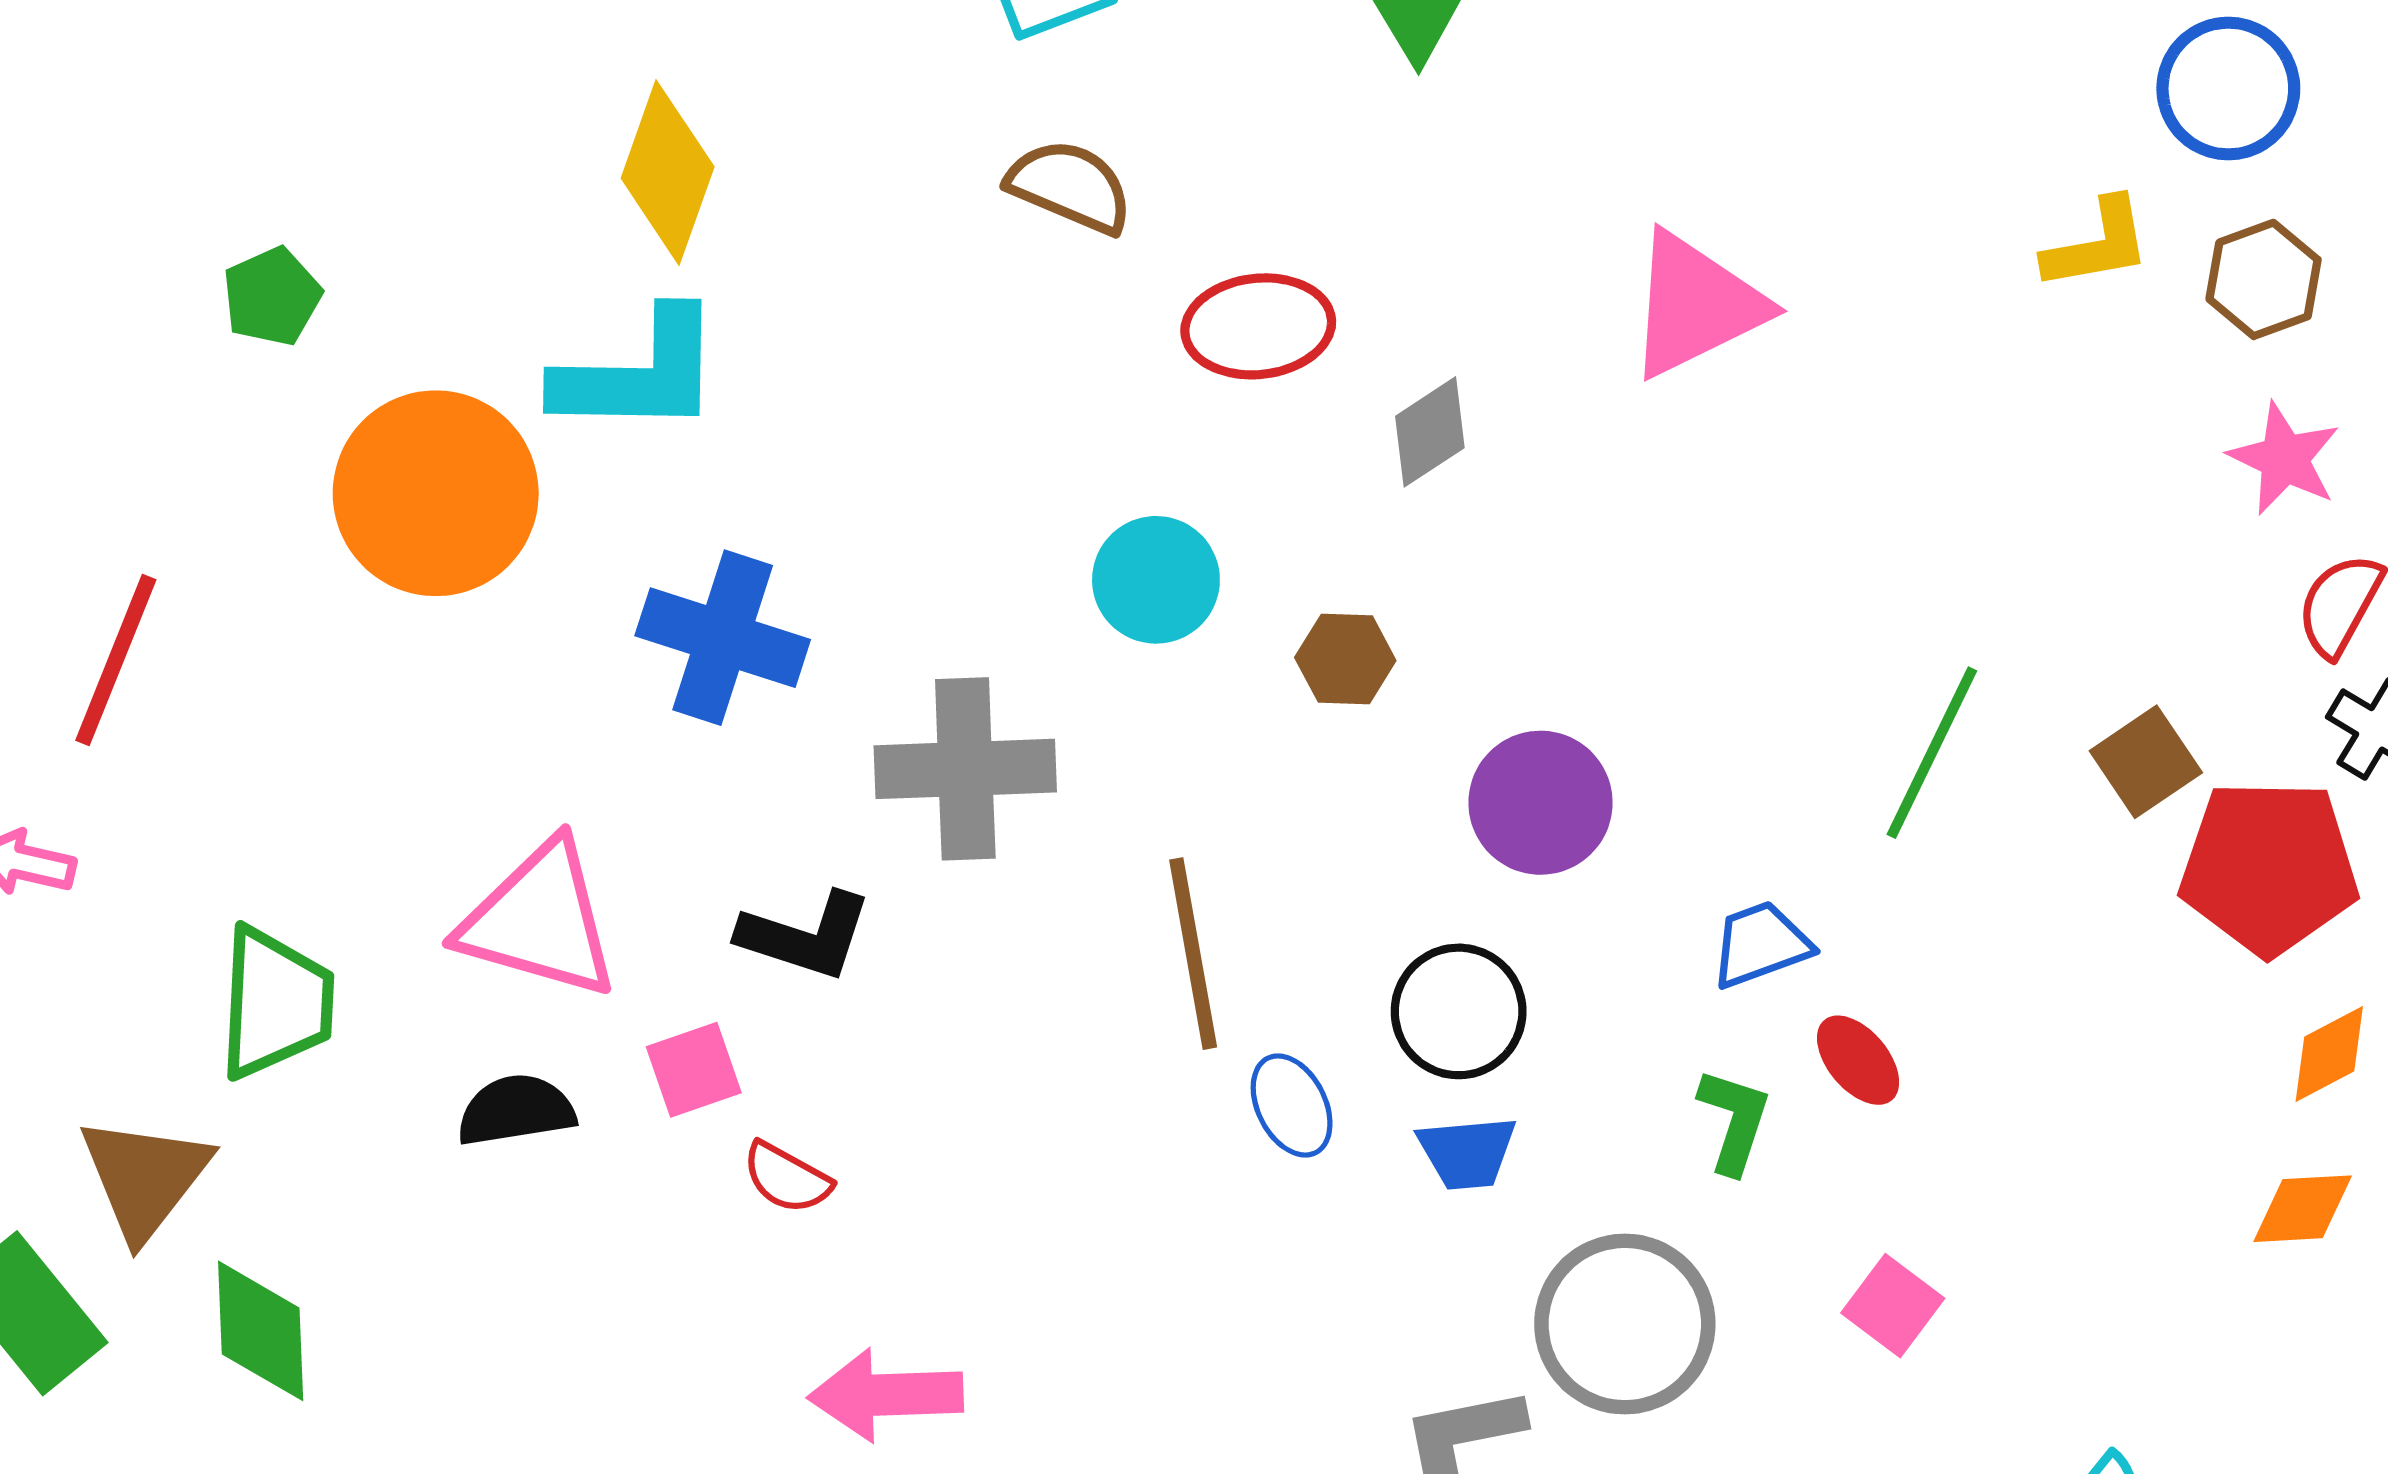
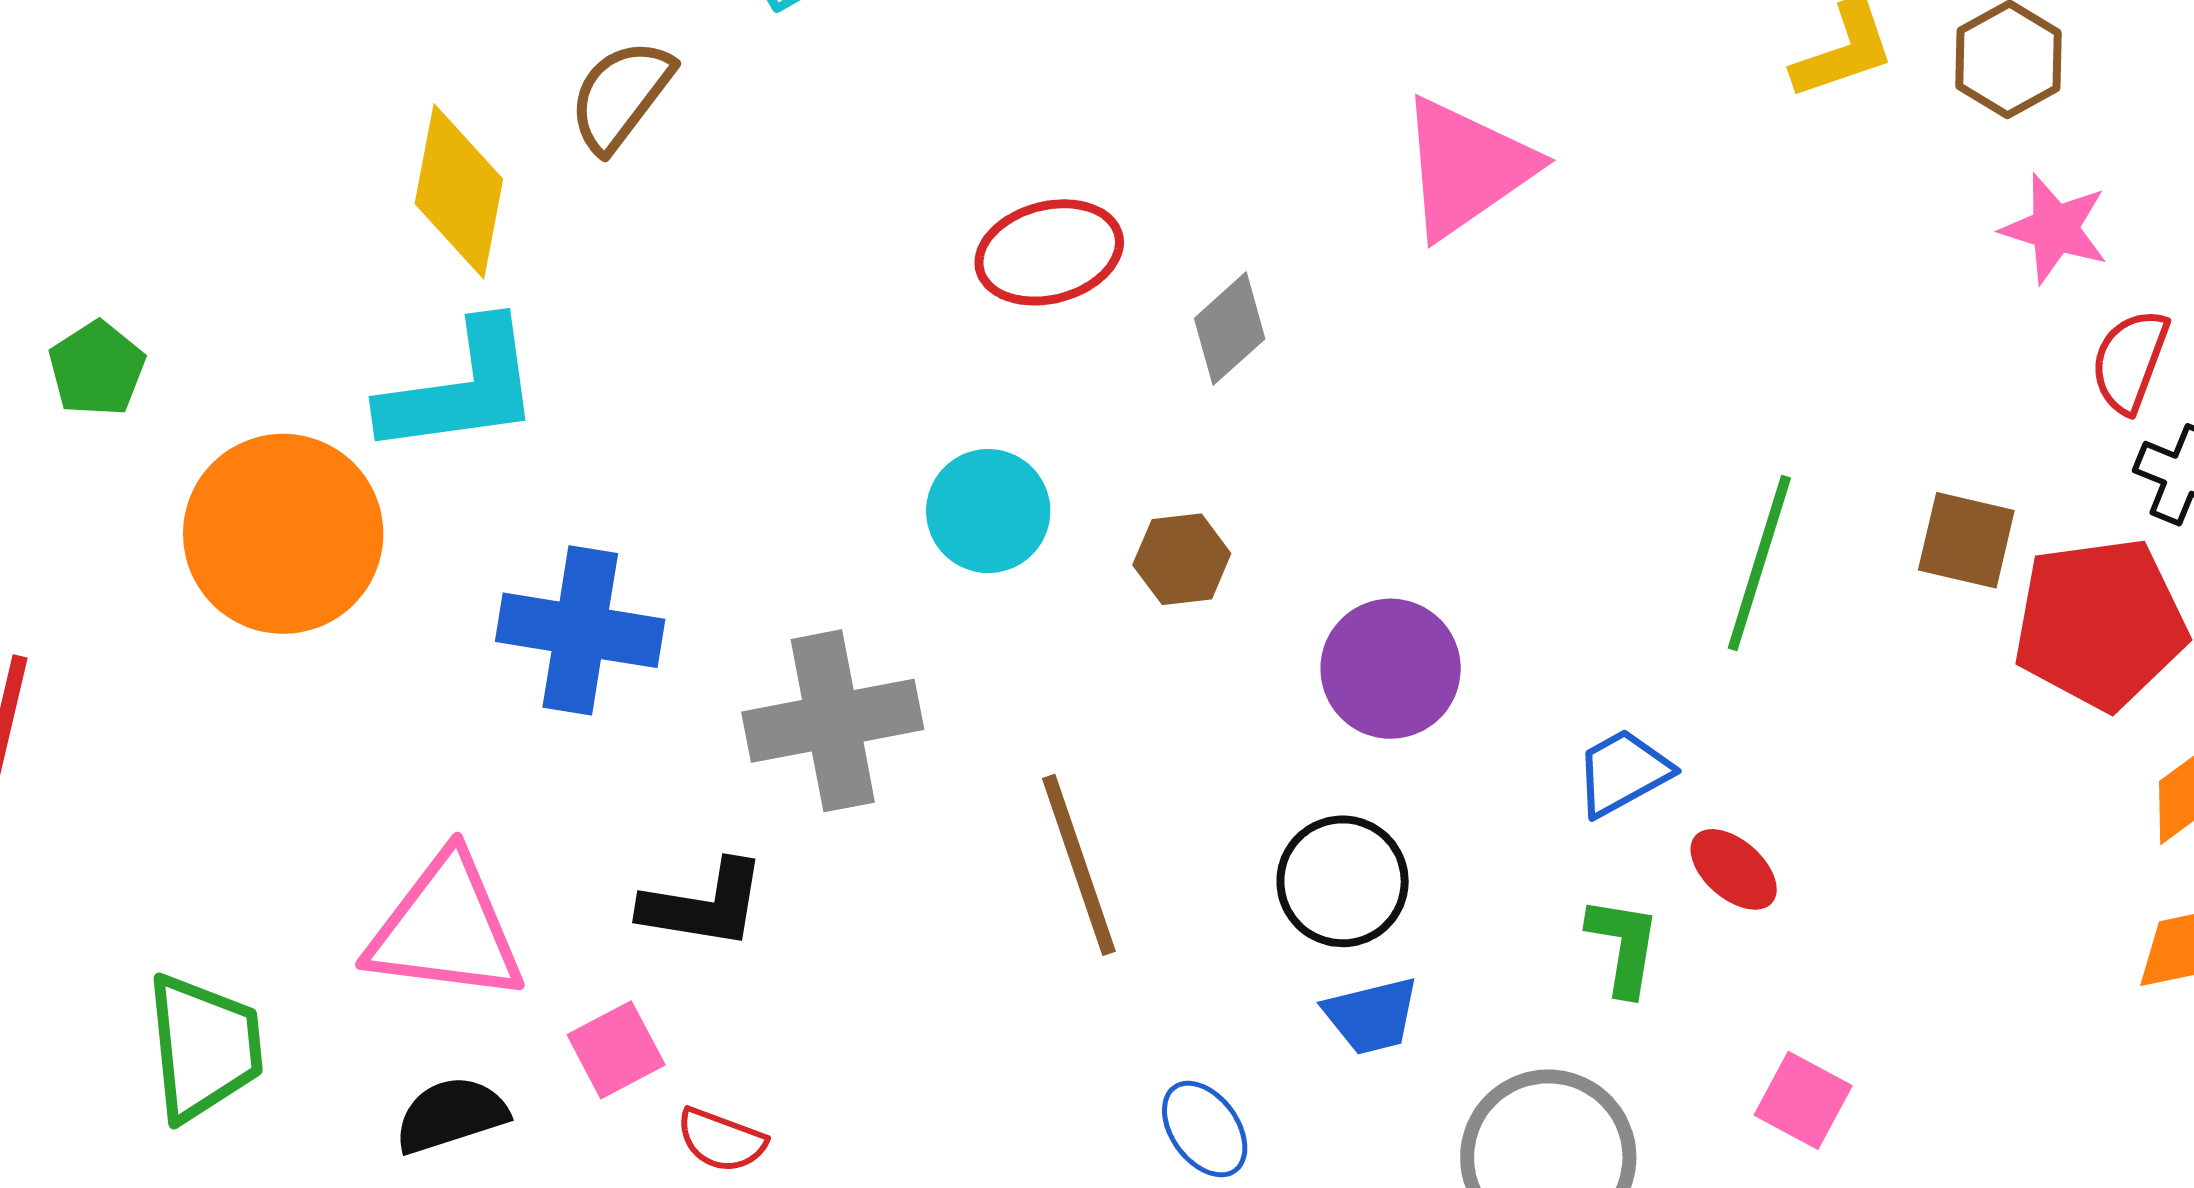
brown semicircle: (1070, 186) -> (621, 95), moved, turned -67
brown square: (2146, 762) -> (1966, 540), turned -34
blue ellipse: (1292, 1106) -> (1205, 1129), moved

